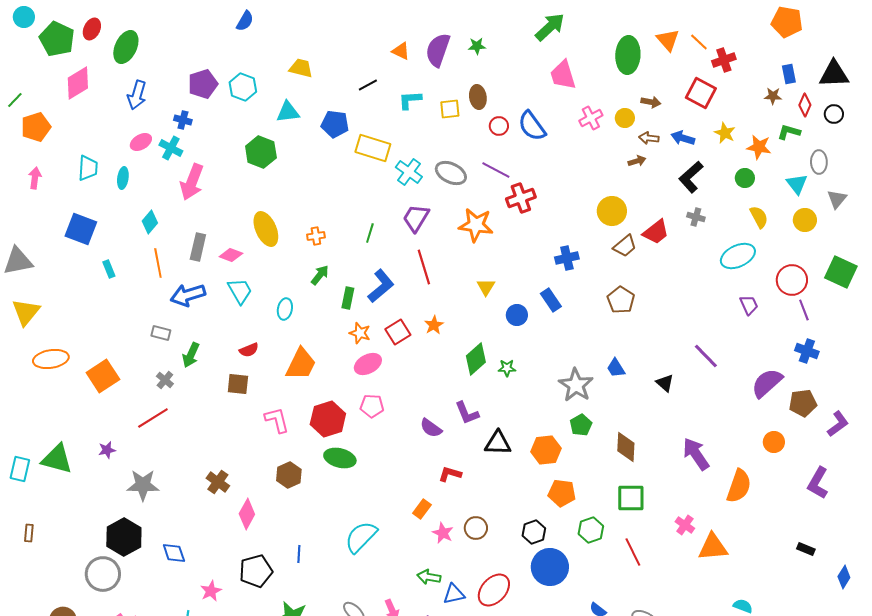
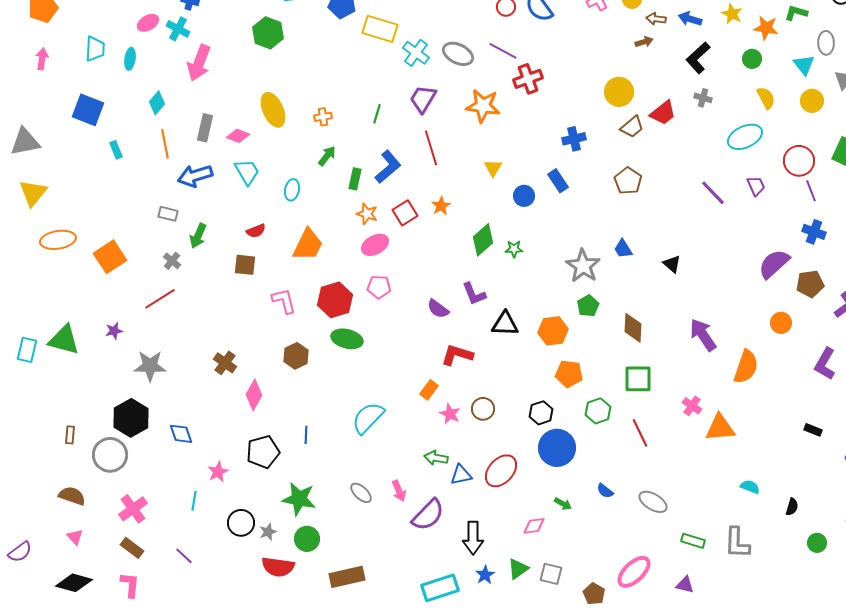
purple line: (706, 356) -> (713, 193), moved
red L-shape: (450, 474) -> (457, 355), size x1.4
brown rectangle: (29, 533) -> (70, 435), moved

